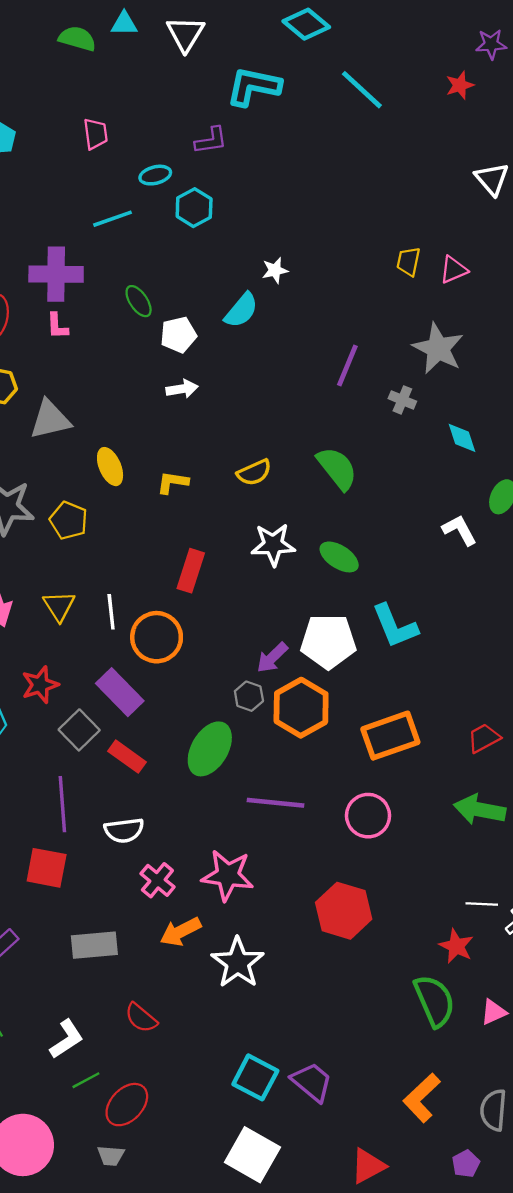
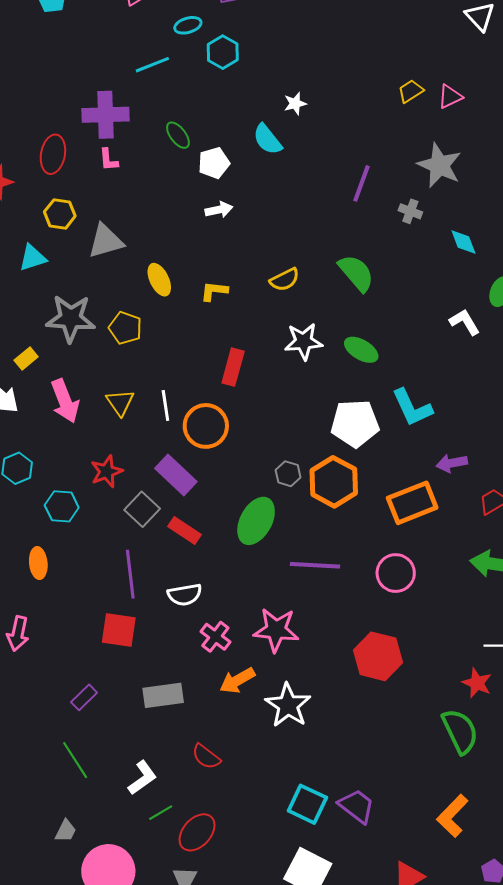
yellow trapezoid: (408, 262) -> (411, 91), turned 48
cyan semicircle: (241, 310) -> (267, 139), turned 104
purple arrow: (272, 658) -> (452, 463), moved, turned 36

